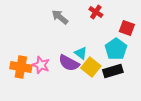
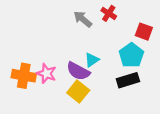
gray arrow: (60, 17) -> (83, 19), moved
cyan triangle: (81, 53) -> (92, 60), turned 48
yellow square: (91, 67) -> (78, 92), moved

